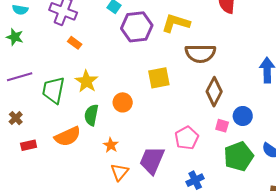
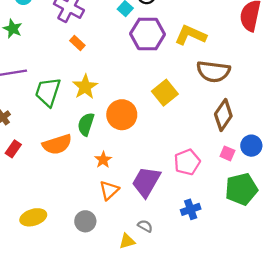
yellow square: (159, 78) -> (165, 93), turned -35
orange circle: (123, 102) -> (122, 115), size x1.4
red rectangle: (29, 145) -> (13, 149), turned -49

